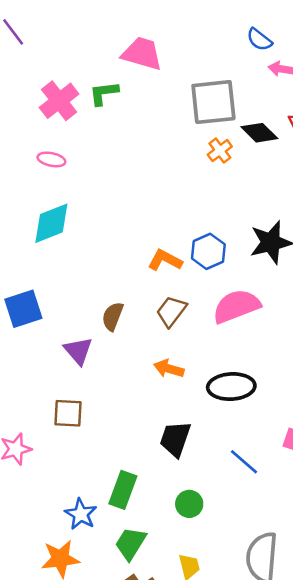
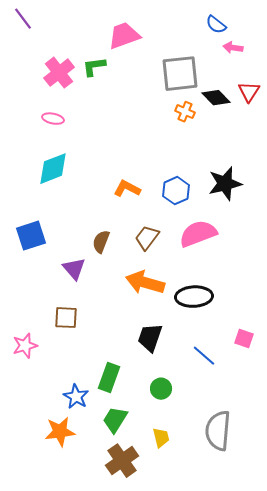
pink trapezoid: (142, 54) -> (124, 36), turned -36
orange cross: (220, 151) -> (185, 112), turned -30
orange L-shape: (165, 260) -> (127, 189), moved
orange arrow: (169, 369) -> (145, 283), size x1.6

